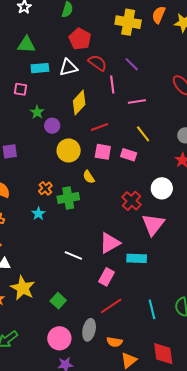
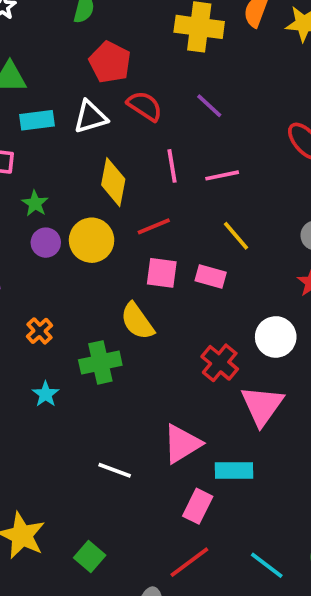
pink line: (112, 84) -> (172, 166), moved
yellow diamond: (79, 103) -> (113, 182), turned -30
purple circle: (52, 126) -> (46, 243), moved
yellow circle: (69, 150) -> (92, 240), moved
yellow semicircle: (89, 177) -> (137, 321), size x1.5
orange cross: (45, 188) -> (40, 331), moved
pink rectangle: (106, 277) -> (198, 506), moved
cyan line: (152, 309) -> (267, 565), turned -36

